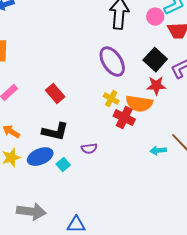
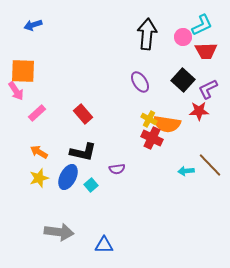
purple ellipse: (112, 62) -> (140, 82), size x0.7
red star: (156, 86) -> (199, 111), moved
yellow cross: (111, 99) -> (149, 119), moved
blue ellipse: (40, 157) -> (68, 177), turned -40

